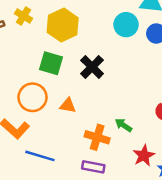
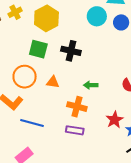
yellow cross: (24, 16) -> (15, 12), turned 32
black cross: (92, 67) -> (71, 51), turned -30
green arrow: (123, 125) -> (91, 85), moved, turned -32

